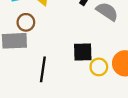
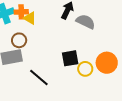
black line: (43, 69) -> (39, 78), turned -50

